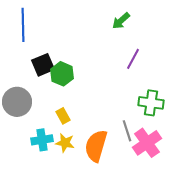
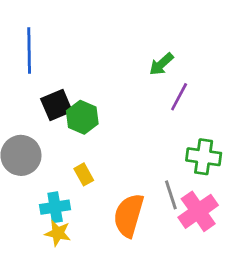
green arrow: (121, 21) -> (161, 64), moved
yellow star: (65, 143) -> (58, 233), moved

